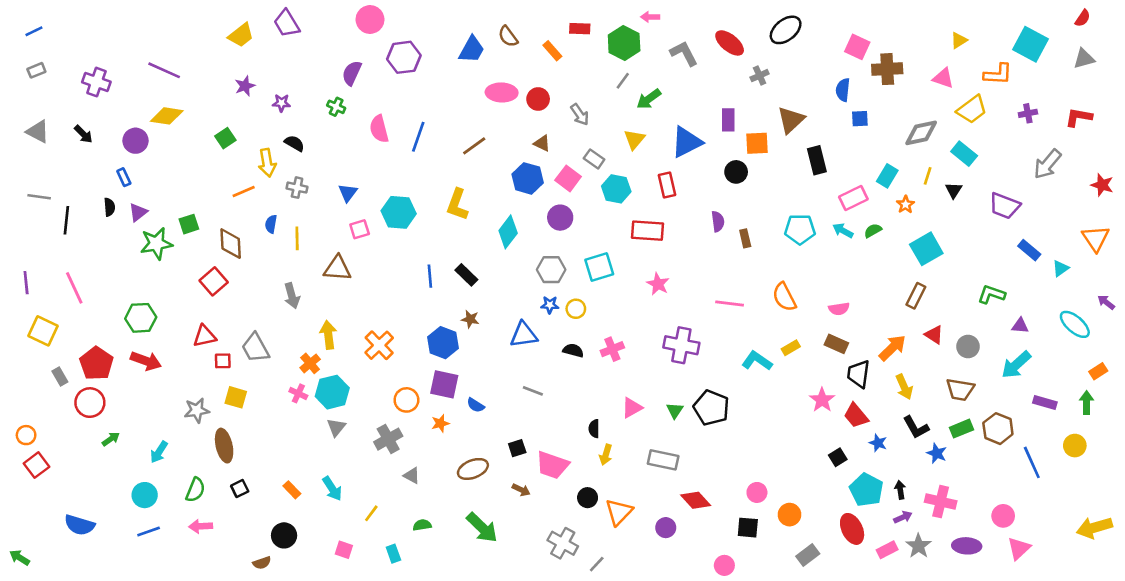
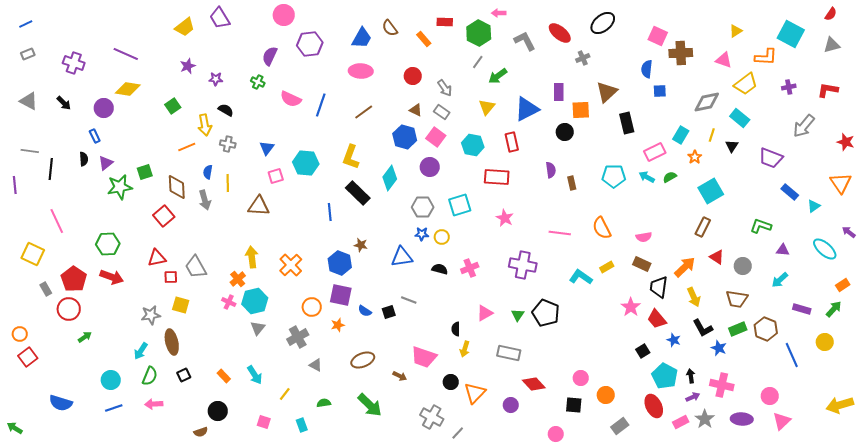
pink ellipse: (502, 92) -> (361, 71), moved
pink semicircle: (379, 129) -> (291, 99), turned -50
gray rectangle: (594, 159) -> (442, 112), moved
black rectangle: (466, 275) -> (358, 193), moved, size x1.4
purple line: (26, 283) -> (15, 185), moved
gray arrow: (292, 296) -> (205, 200), moved
cyan arrow: (1016, 365) -> (780, 280), size x0.7
green arrow: (1087, 403) -> (834, 309), turned 42
black square: (517, 448) -> (389, 312), moved
cyan arrow: (159, 452) -> (141, 351), moved

